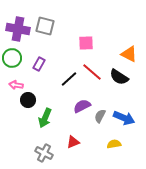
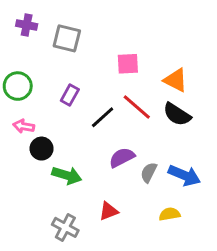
purple cross: (18, 29) -> (27, 25), moved, size x0.6
orange triangle: (129, 54) -> (175, 80), moved
purple rectangle: (39, 64) -> (70, 95), moved
green arrow: (45, 118) -> (67, 175), turned -96

